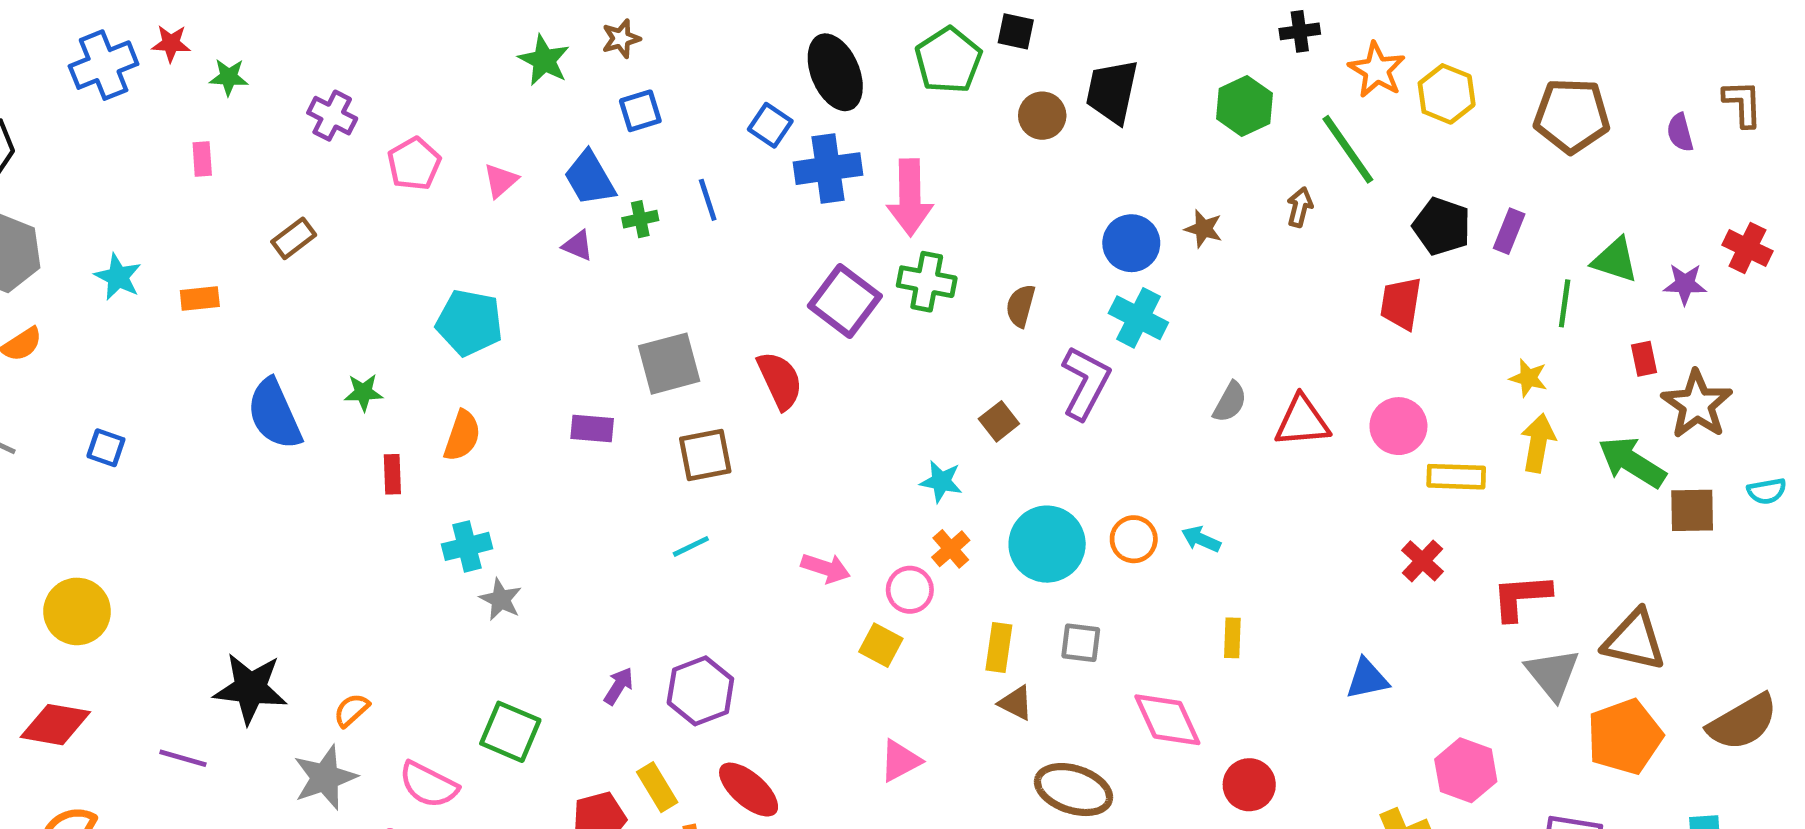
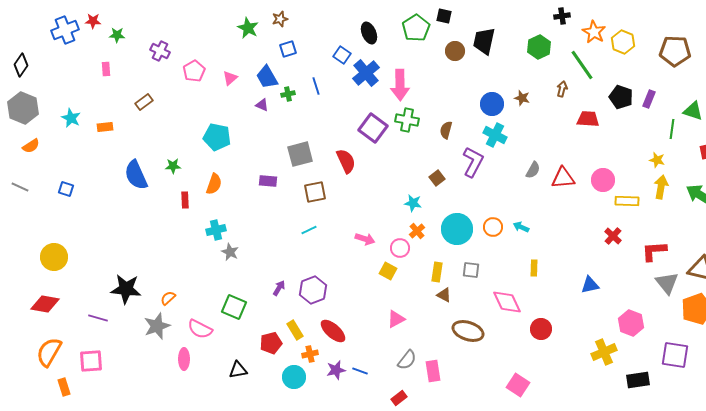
black ellipse: (835, 72) -> (369, 33), size x0.7
blue cross: (828, 169) -> (366, 73), turned -32
red trapezoid: (1401, 303) -> (588, 119), moved, turned 85

